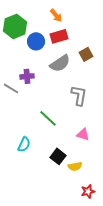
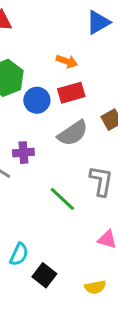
orange arrow: (56, 15) -> (67, 61), turned -32
green line: (48, 118) -> (62, 199), moved
black square: (58, 156) -> (44, 275), moved

